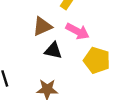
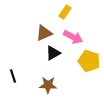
black triangle: (53, 51) -> (53, 53), turned -42

